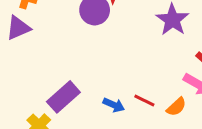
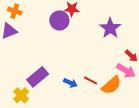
orange semicircle: (176, 107) -> (111, 85), size x1.5

